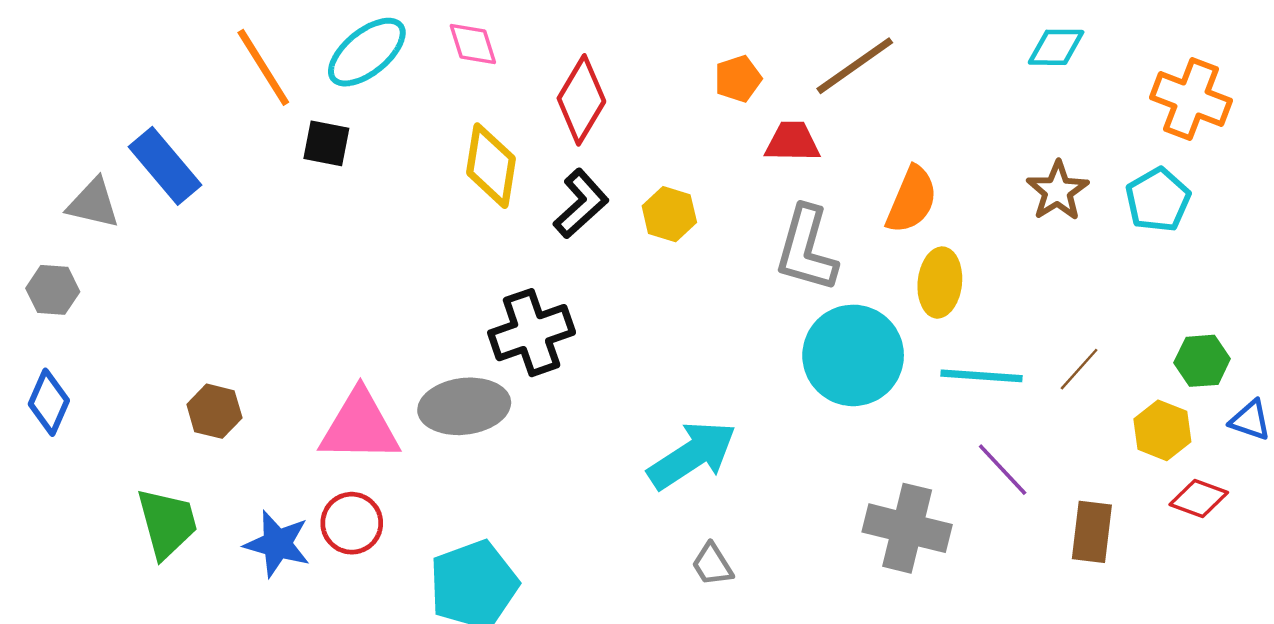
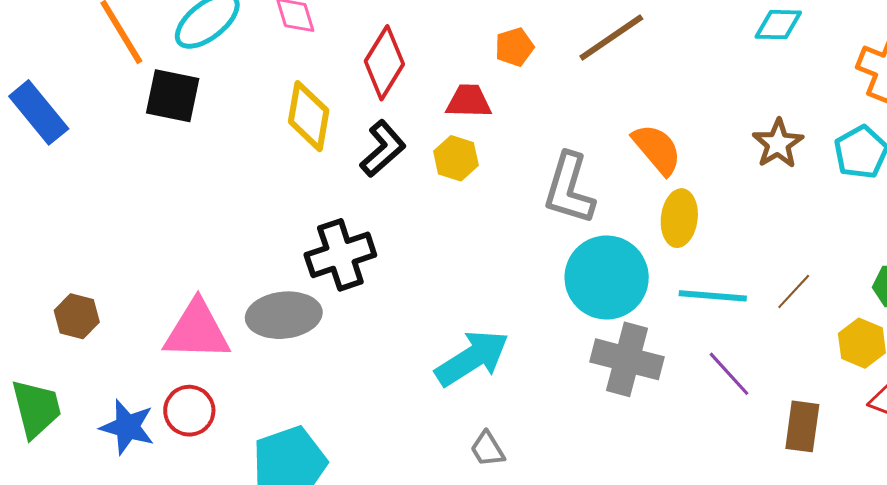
red trapezoid: (792, 142) -> (469, 101), moved
black square: (326, 143) -> (173, 96), size x1.4
orange semicircle: (912, 200) -> (657, 149), turned -64
gray cross: (907, 528) -> (627, 359), moved

